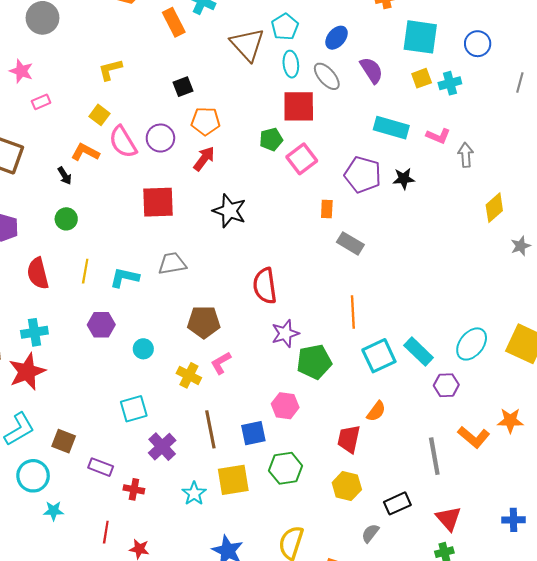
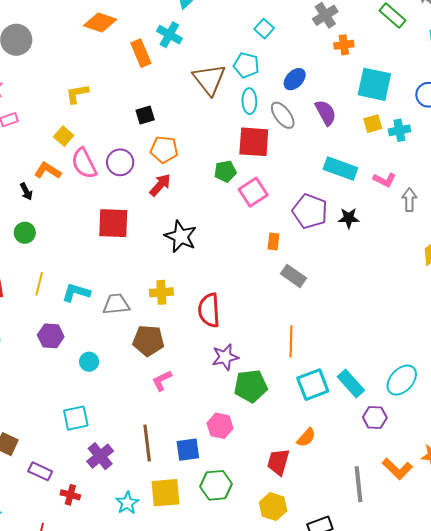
cyan pentagon: (285, 27) -> (246, 65), turned -30
gray trapezoid: (172, 264) -> (116, 304), moved
yellow cross: (189, 375) -> (161, 292), moved, turned -35

